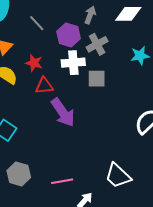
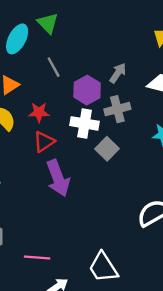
red star: (34, 63) -> (39, 112), turned -30
gray square: (97, 79) -> (107, 149), turned 30
red triangle: (44, 86) -> (44, 142), turned -42

